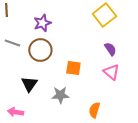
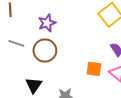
orange square: (73, 68) -> (94, 69), moved

